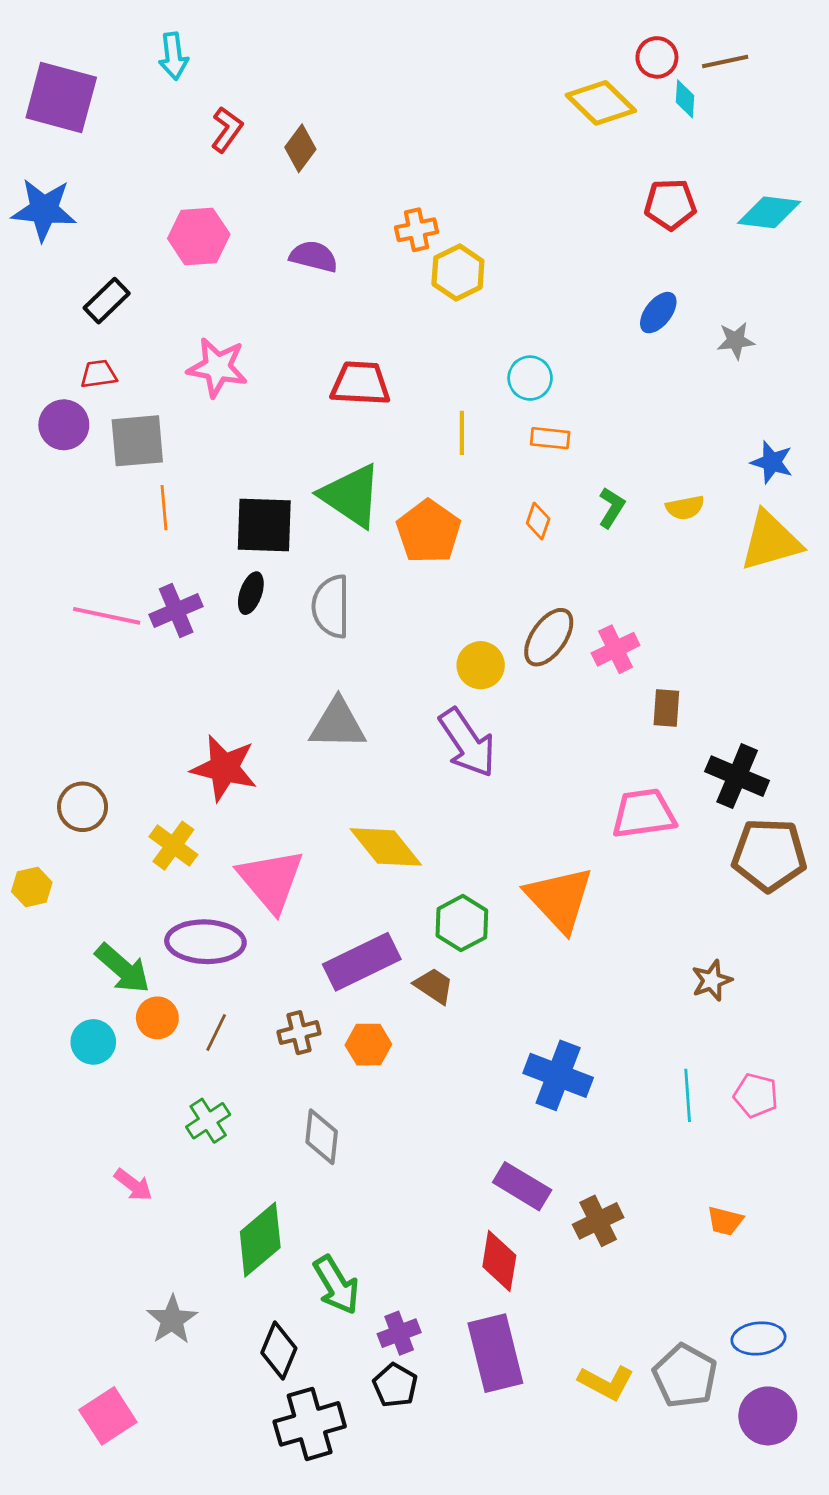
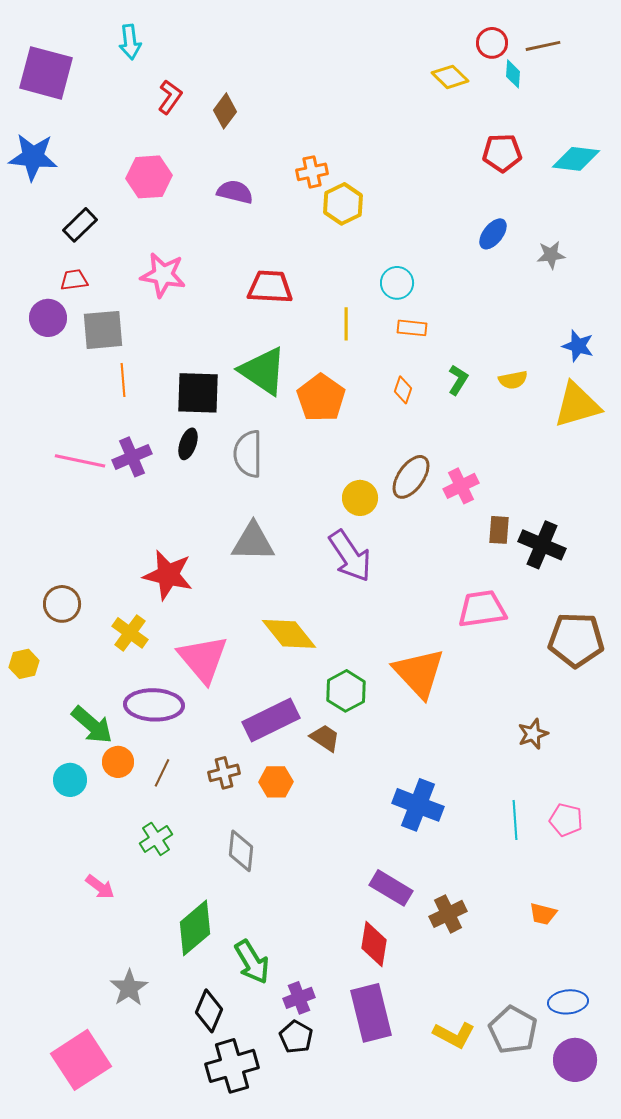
yellow diamond: (601, 103) -> (450, 77), size x0.7
black cross: (737, 776) -> (542, 545), moved
pink square: (108, 1416) -> (81, 1060), size x1.4

